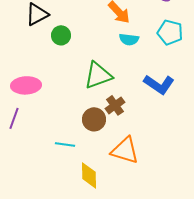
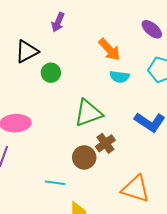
orange triangle: (125, 150) -> (136, 189), moved

